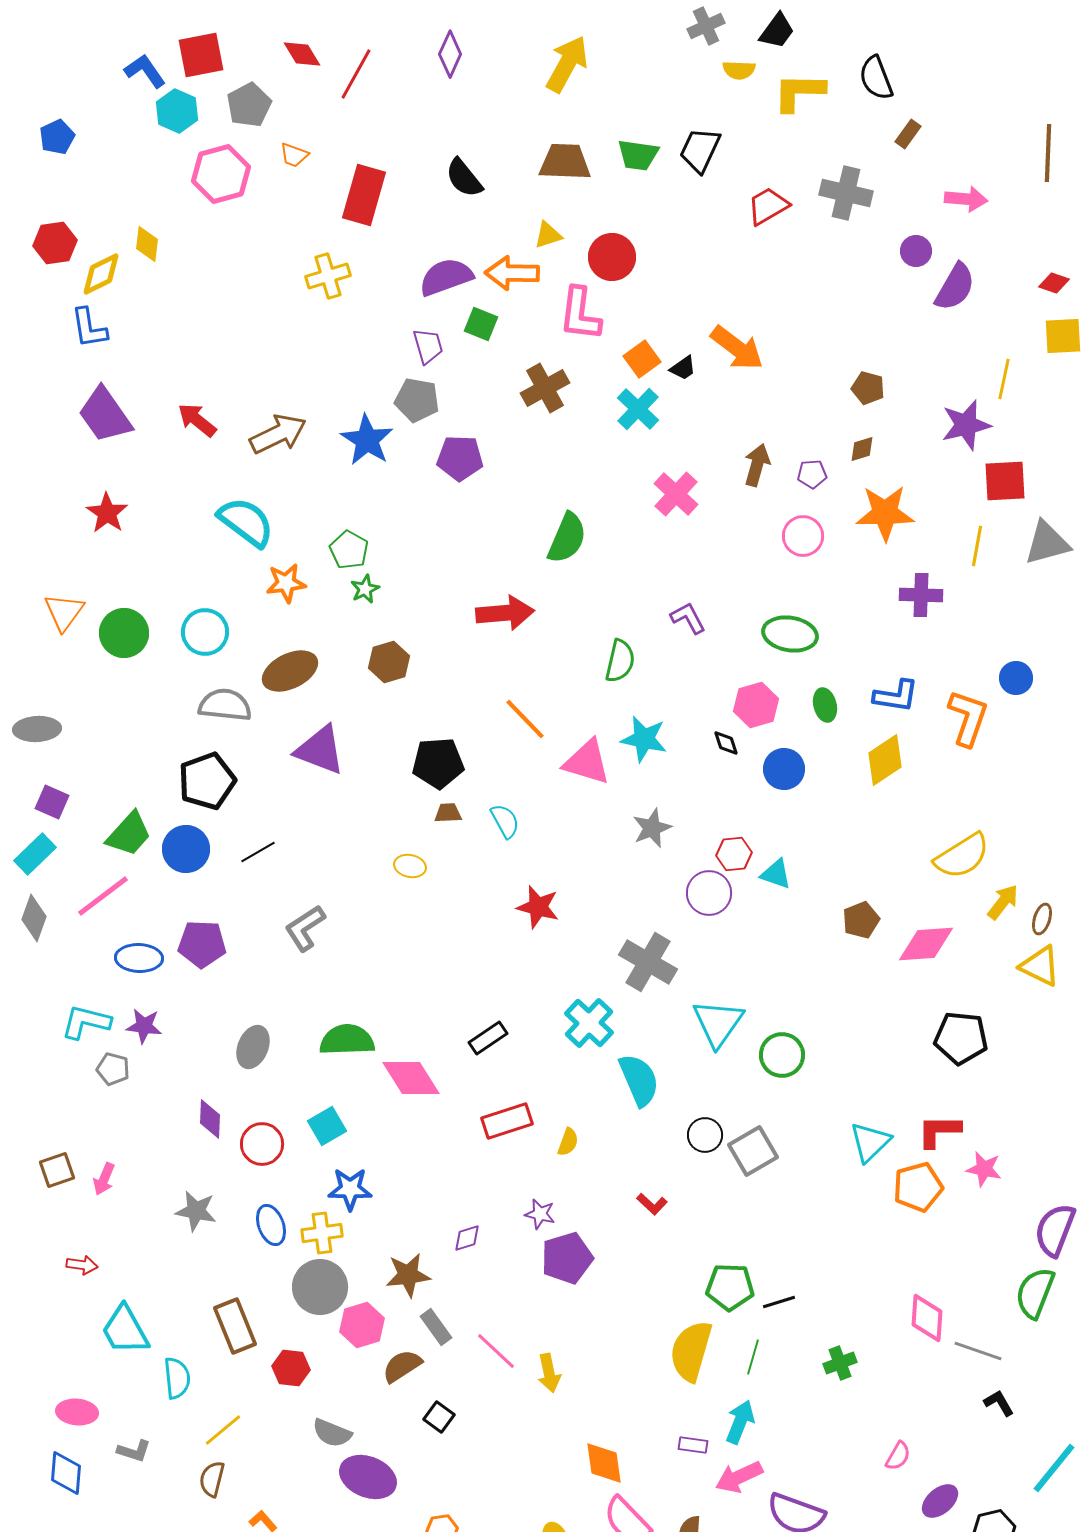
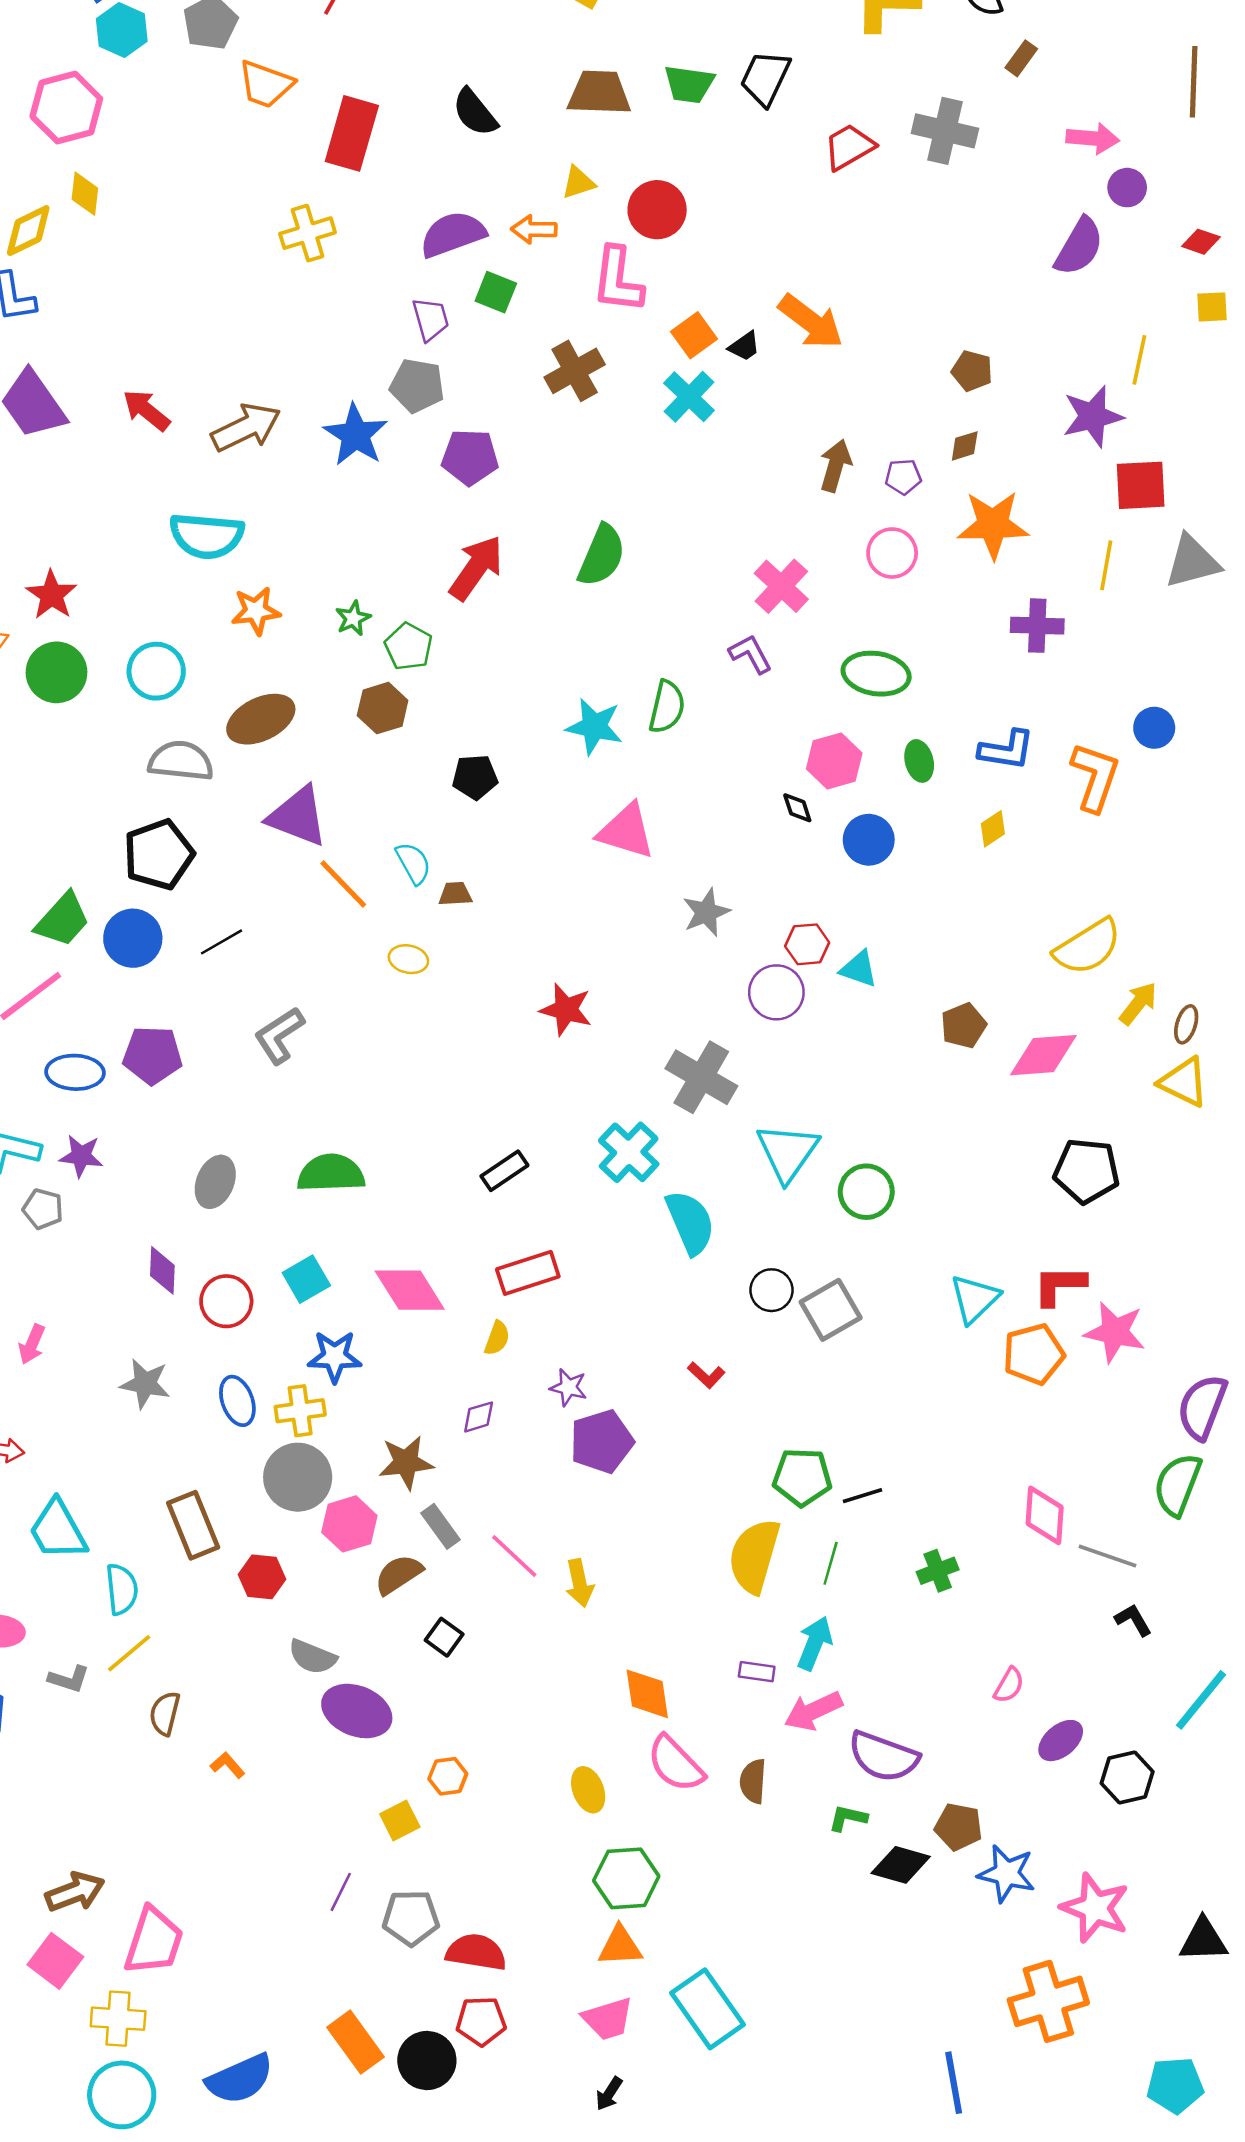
orange trapezoid: (294, 155) -> (266, 84), size x1.6
pink hexagon: (221, 174) -> (66, 108), moved
purple circle: (916, 251) -> (1127, 188), moved
orange arrow: (512, 273) -> (534, 229), size x0.7
yellow square: (1063, 336) -> (1212, 307), size x0.7
pink cross: (676, 494) -> (781, 586), moved
red star: (107, 513) -> (52, 595), moved
cyan semicircle: (246, 522) -> (207, 536), turned 148
green pentagon: (349, 550) -> (408, 647), moved
red arrow: (505, 613) -> (476, 568), moved, turned -50
orange line: (525, 719) -> (343, 884), moved
cyan star: (644, 739) -> (594, 727), moved
yellow diamond: (885, 760) -> (993, 829), size x0.6
black pentagon: (438, 763) -> (475, 777), moved, size x0.7
cyan semicircle: (505, 821) -> (413, 863), moved
pink diamond: (411, 1078) -> (410, 1290), moved
yellow semicircle: (568, 1142) -> (497, 1338), moved
pink star: (984, 1169) -> (1115, 1332), size x1.4
yellow line: (223, 1430) -> (129, 1653), moved

